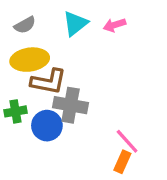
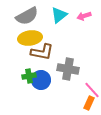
gray semicircle: (25, 25) -> (27, 16), size x1.6
gray cross: (71, 105) -> (68, 69), moved
green cross: (16, 111) -> (29, 76), moved

